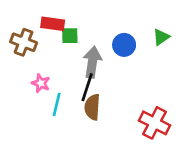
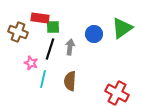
green triangle: (161, 37) -> (122, 28), size x1.6
gray arrow: (92, 62) -> (70, 47), size x0.7
black line: (87, 87) -> (50, 49), moved

